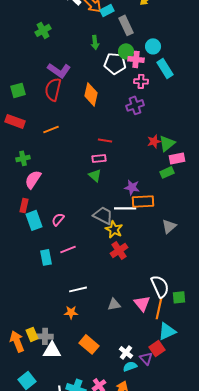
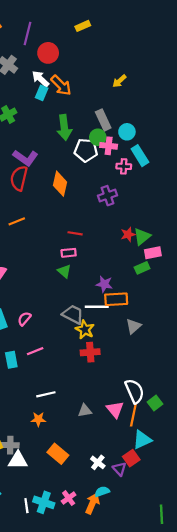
cyan rectangle: (107, 10) -> (42, 93), moved, turned -40
gray rectangle: (126, 25) -> (103, 120), moved
green arrow: (95, 42) -> (64, 127), size x1.6
pink cross: (141, 81) -> (124, 166), moved
gray triangle: (169, 226) -> (133, 326), moved
red cross: (119, 250) -> (90, 352), turned 30
green square: (179, 297) -> (155, 403), turned -32
cyan semicircle: (130, 366) -> (102, 492), moved

